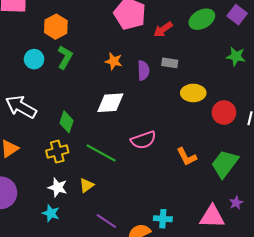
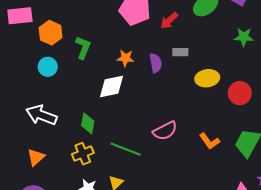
orange hexagon: (56, 27) -> (51, 33), moved
green L-shape: (65, 57) -> (83, 48), moved
white diamond: (110, 103) -> (111, 87), moved

